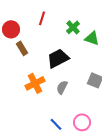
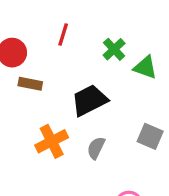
brown rectangle: (22, 48) -> (30, 84), turned -48

